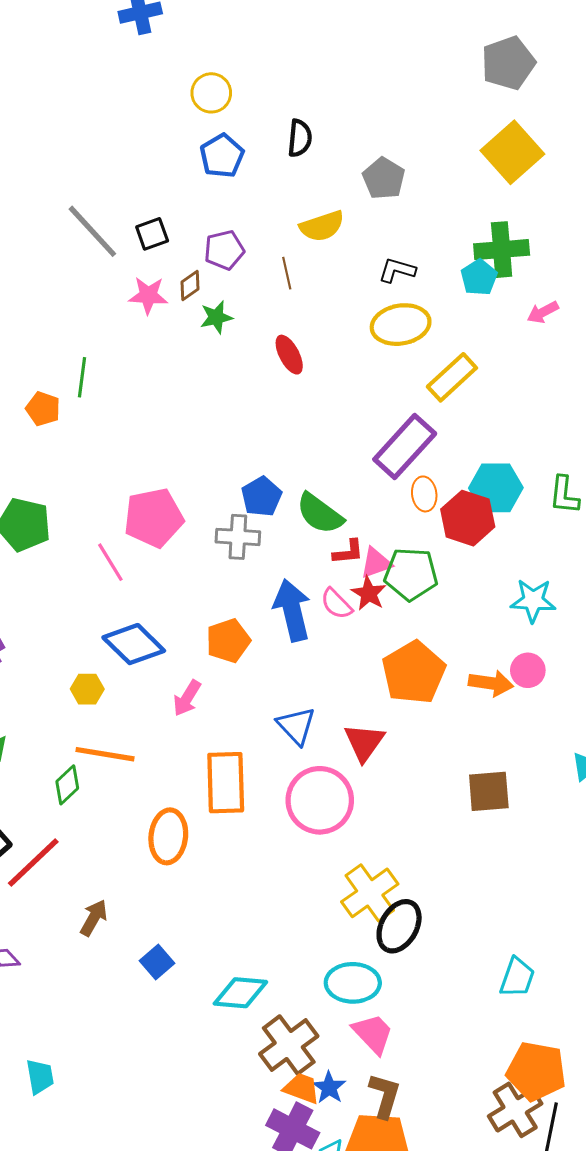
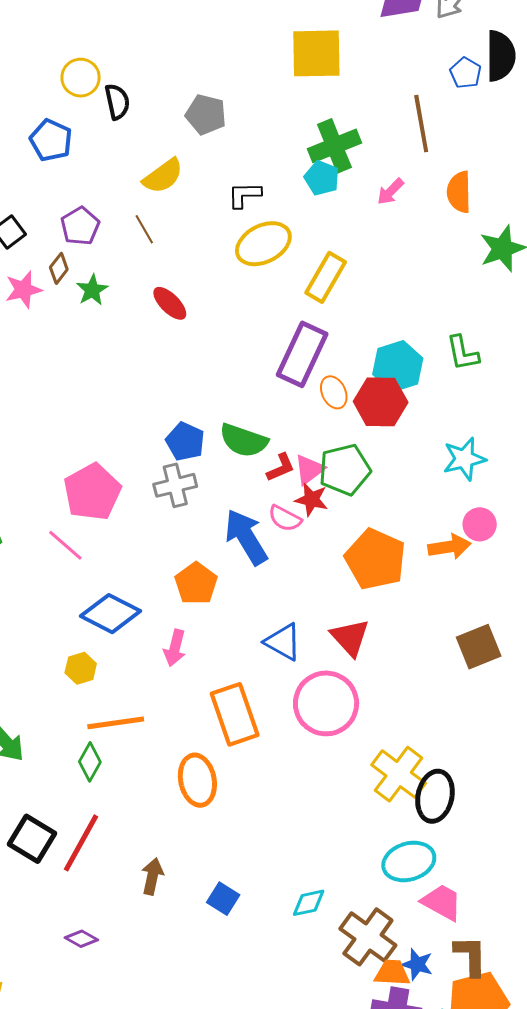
yellow circle: (211, 93) -> (81, 78), moved
yellow square: (512, 152) -> (316, 53), turned -32
cyan diamond: (240, 993) -> (309, 903), size x0.7

